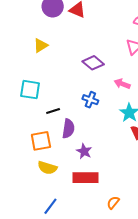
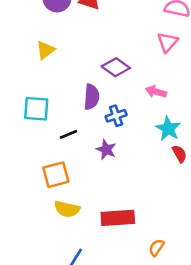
blue cross: (90, 100) -> (116, 116), turned -35
purple semicircle: (68, 129) -> (92, 97), moved
purple star: (84, 151) -> (106, 150), moved

